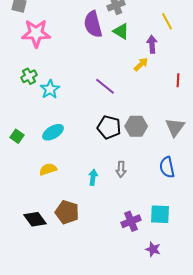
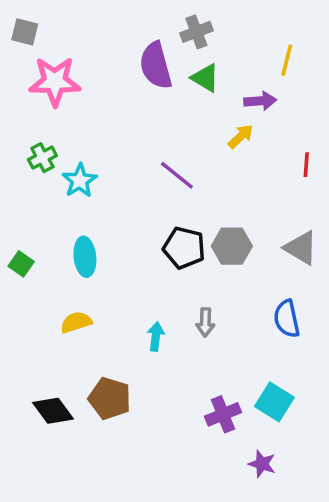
yellow line: (167, 21) -> (287, 60), turned 42
purple arrow: (152, 44) -> (260, 101), turned 90
gray triangle: (175, 127) -> (301, 248), turned -35
cyan ellipse: (53, 132) -> (85, 257), turned -65
cyan square: (160, 214) -> (274, 402), turned 30

